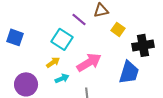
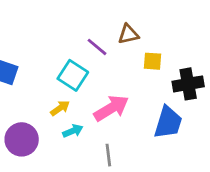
yellow square: (118, 29) -> (152, 61), turned -32

